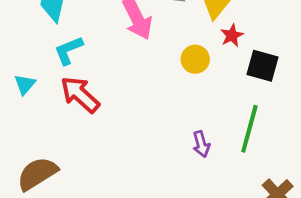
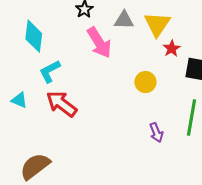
yellow circle: (195, 59) -> (145, 82), moved
cyan triangle: (25, 84) -> (19, 100), turned -42

